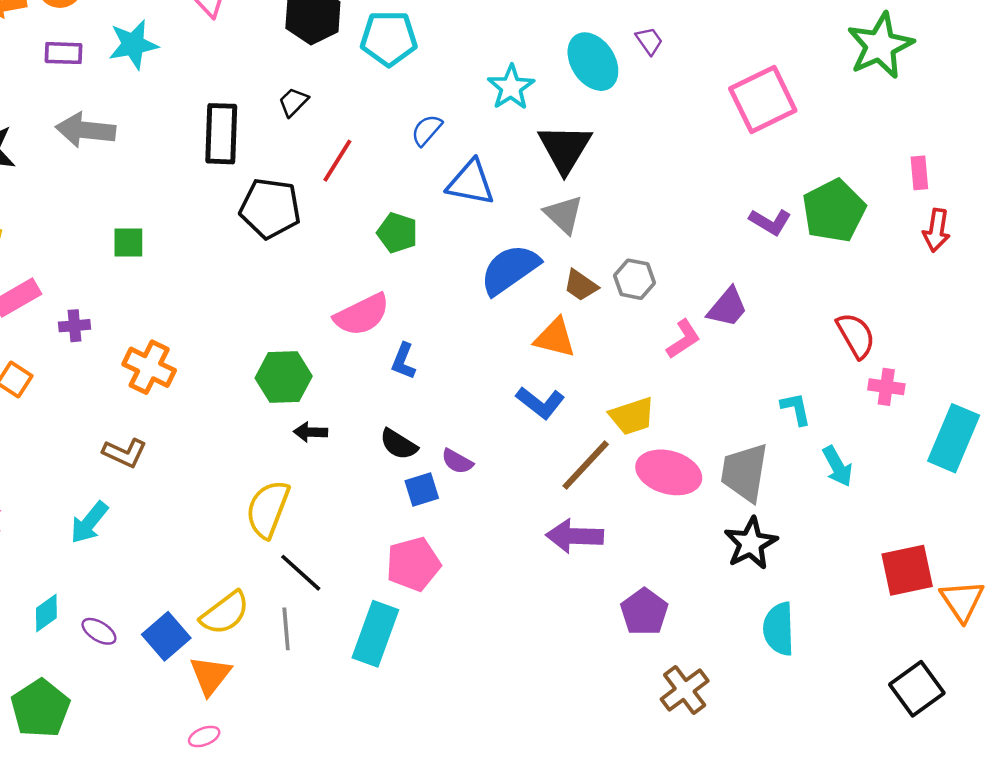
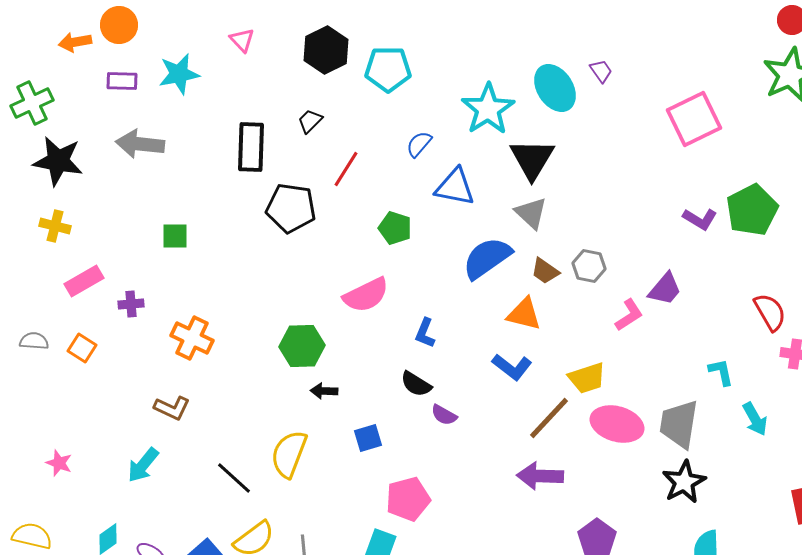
cyan star: (511, 87) -> (488, 109), size x1.4
blue L-shape: (403, 361) -> (425, 333), moved
black semicircle: (399, 444) -> (416, 384), moved
blue square: (422, 490) -> (368, 438), moved
black line: (301, 573) -> (234, 478), moved

